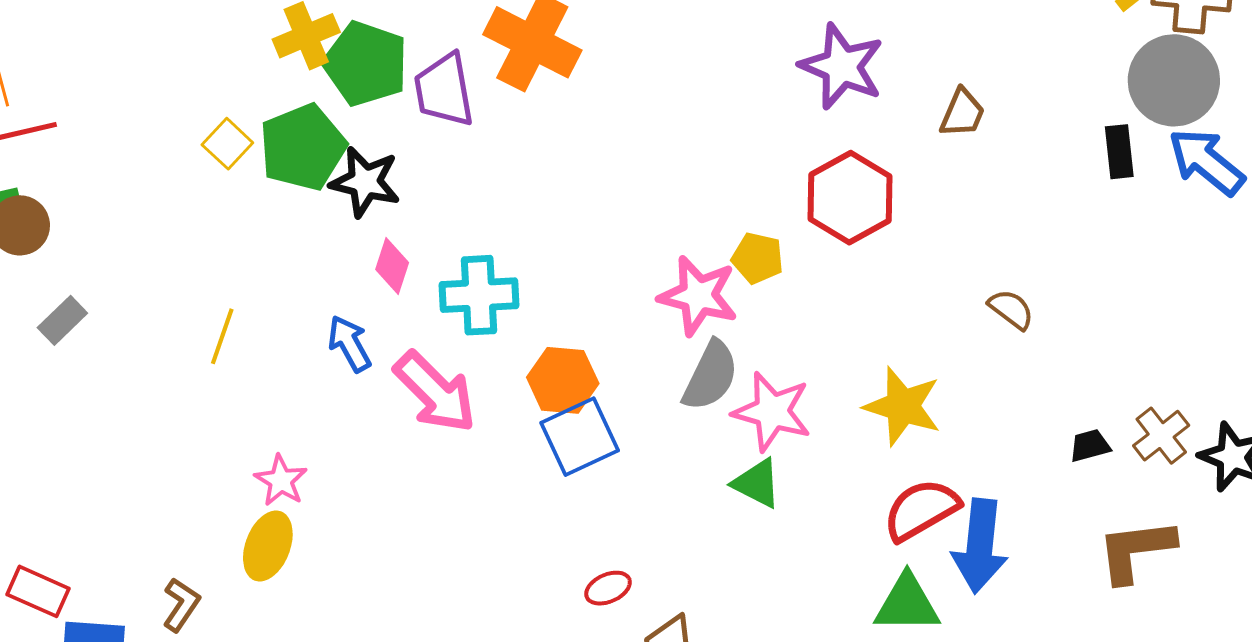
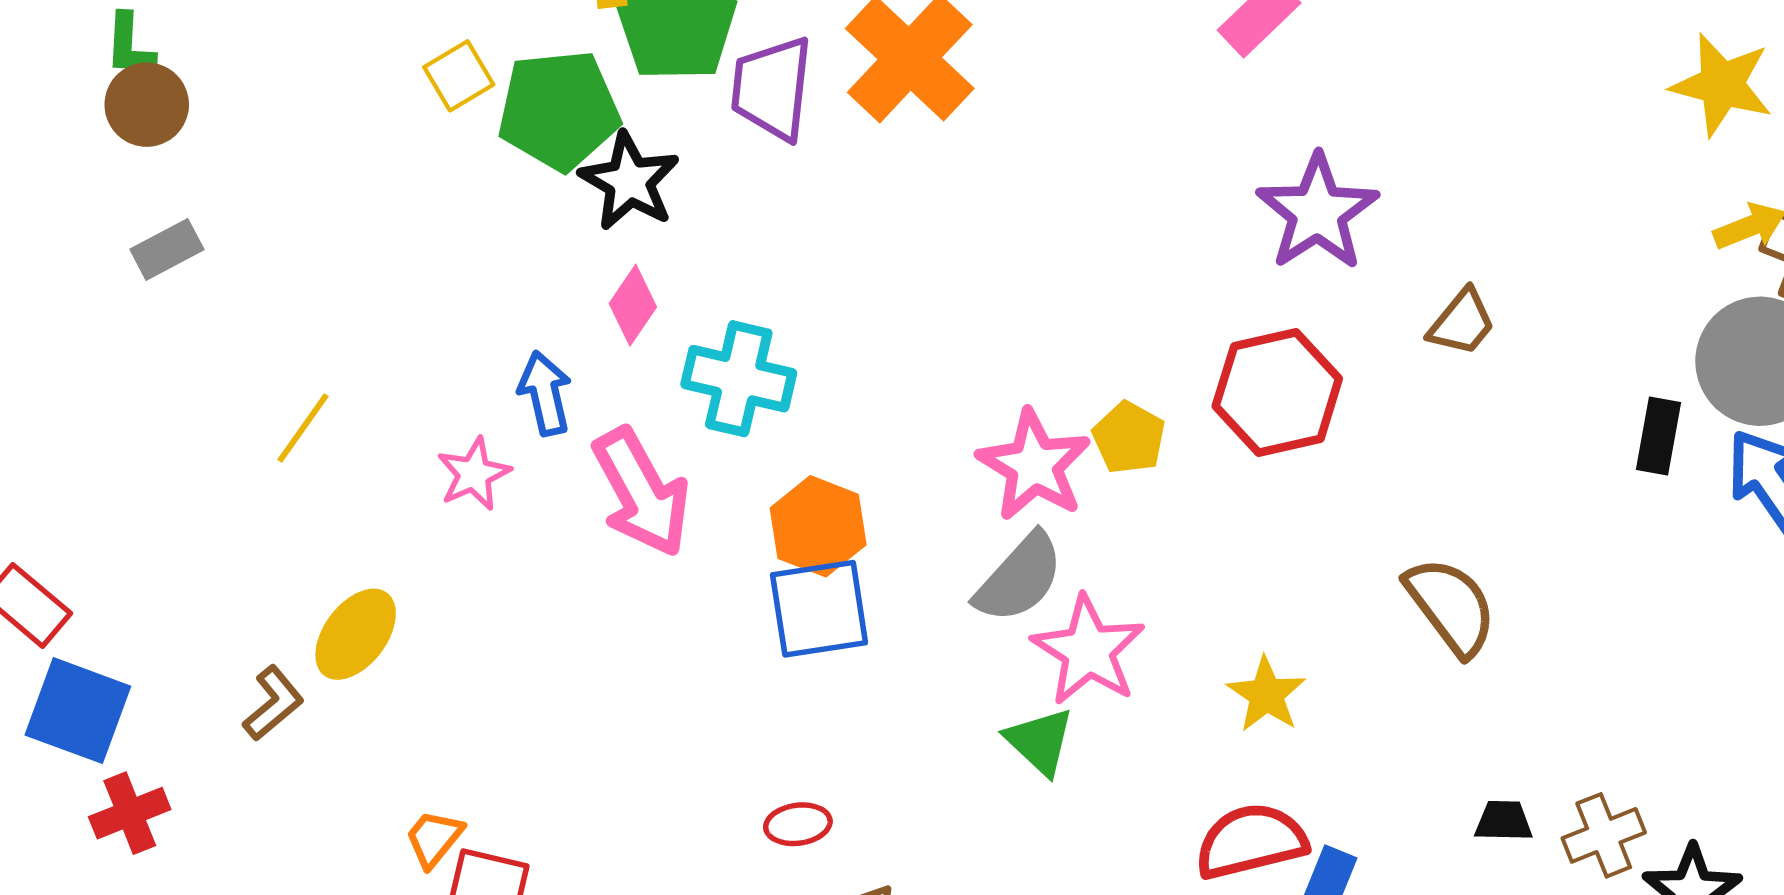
brown semicircle: (1011, 309) -> (1451, 606), size x1.6
yellow line: (222, 336) -> (303, 428), moved
yellow star: (903, 406) -> (1266, 695), size x0.7
pink star: (281, 481) -> (474, 474), moved
brown L-shape: (181, 605) -> (273, 703), moved

